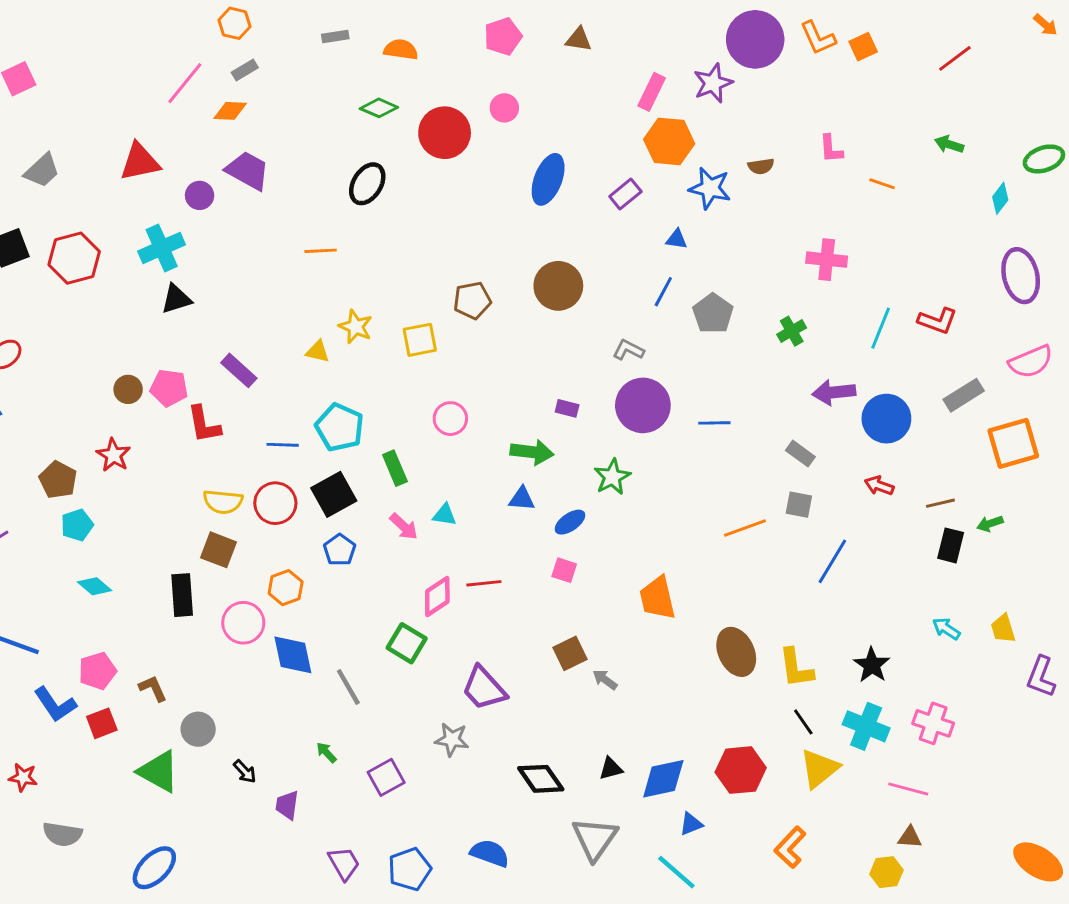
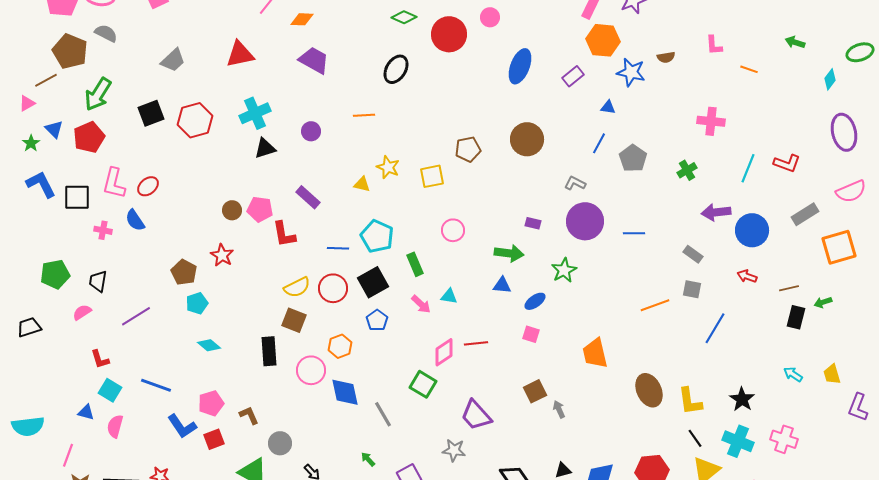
purple circle: (200, 195) -> (311, 131), moved
yellow semicircle: (223, 502) -> (297, 287), turned -32
gray arrow: (605, 680) -> (559, 409), turned 30

